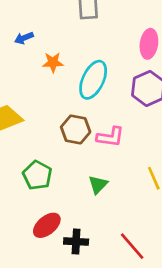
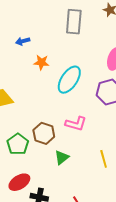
brown hexagon: (76, 130) -> (44, 133), moved

